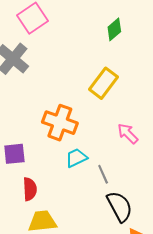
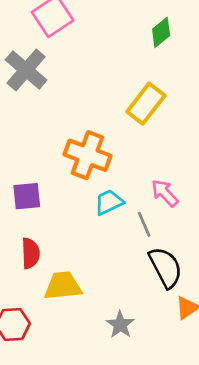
pink arrow: (128, 134) -> (165, 193), moved
red semicircle: (30, 189) -> (31, 253), moved

